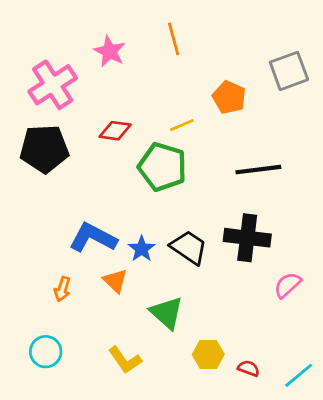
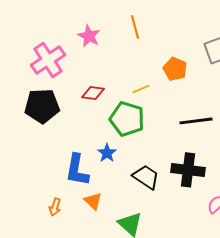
blue L-shape: (93, 238) -> (77, 170), turned -108
blue star: (142, 249) -> (107, 153), moved

